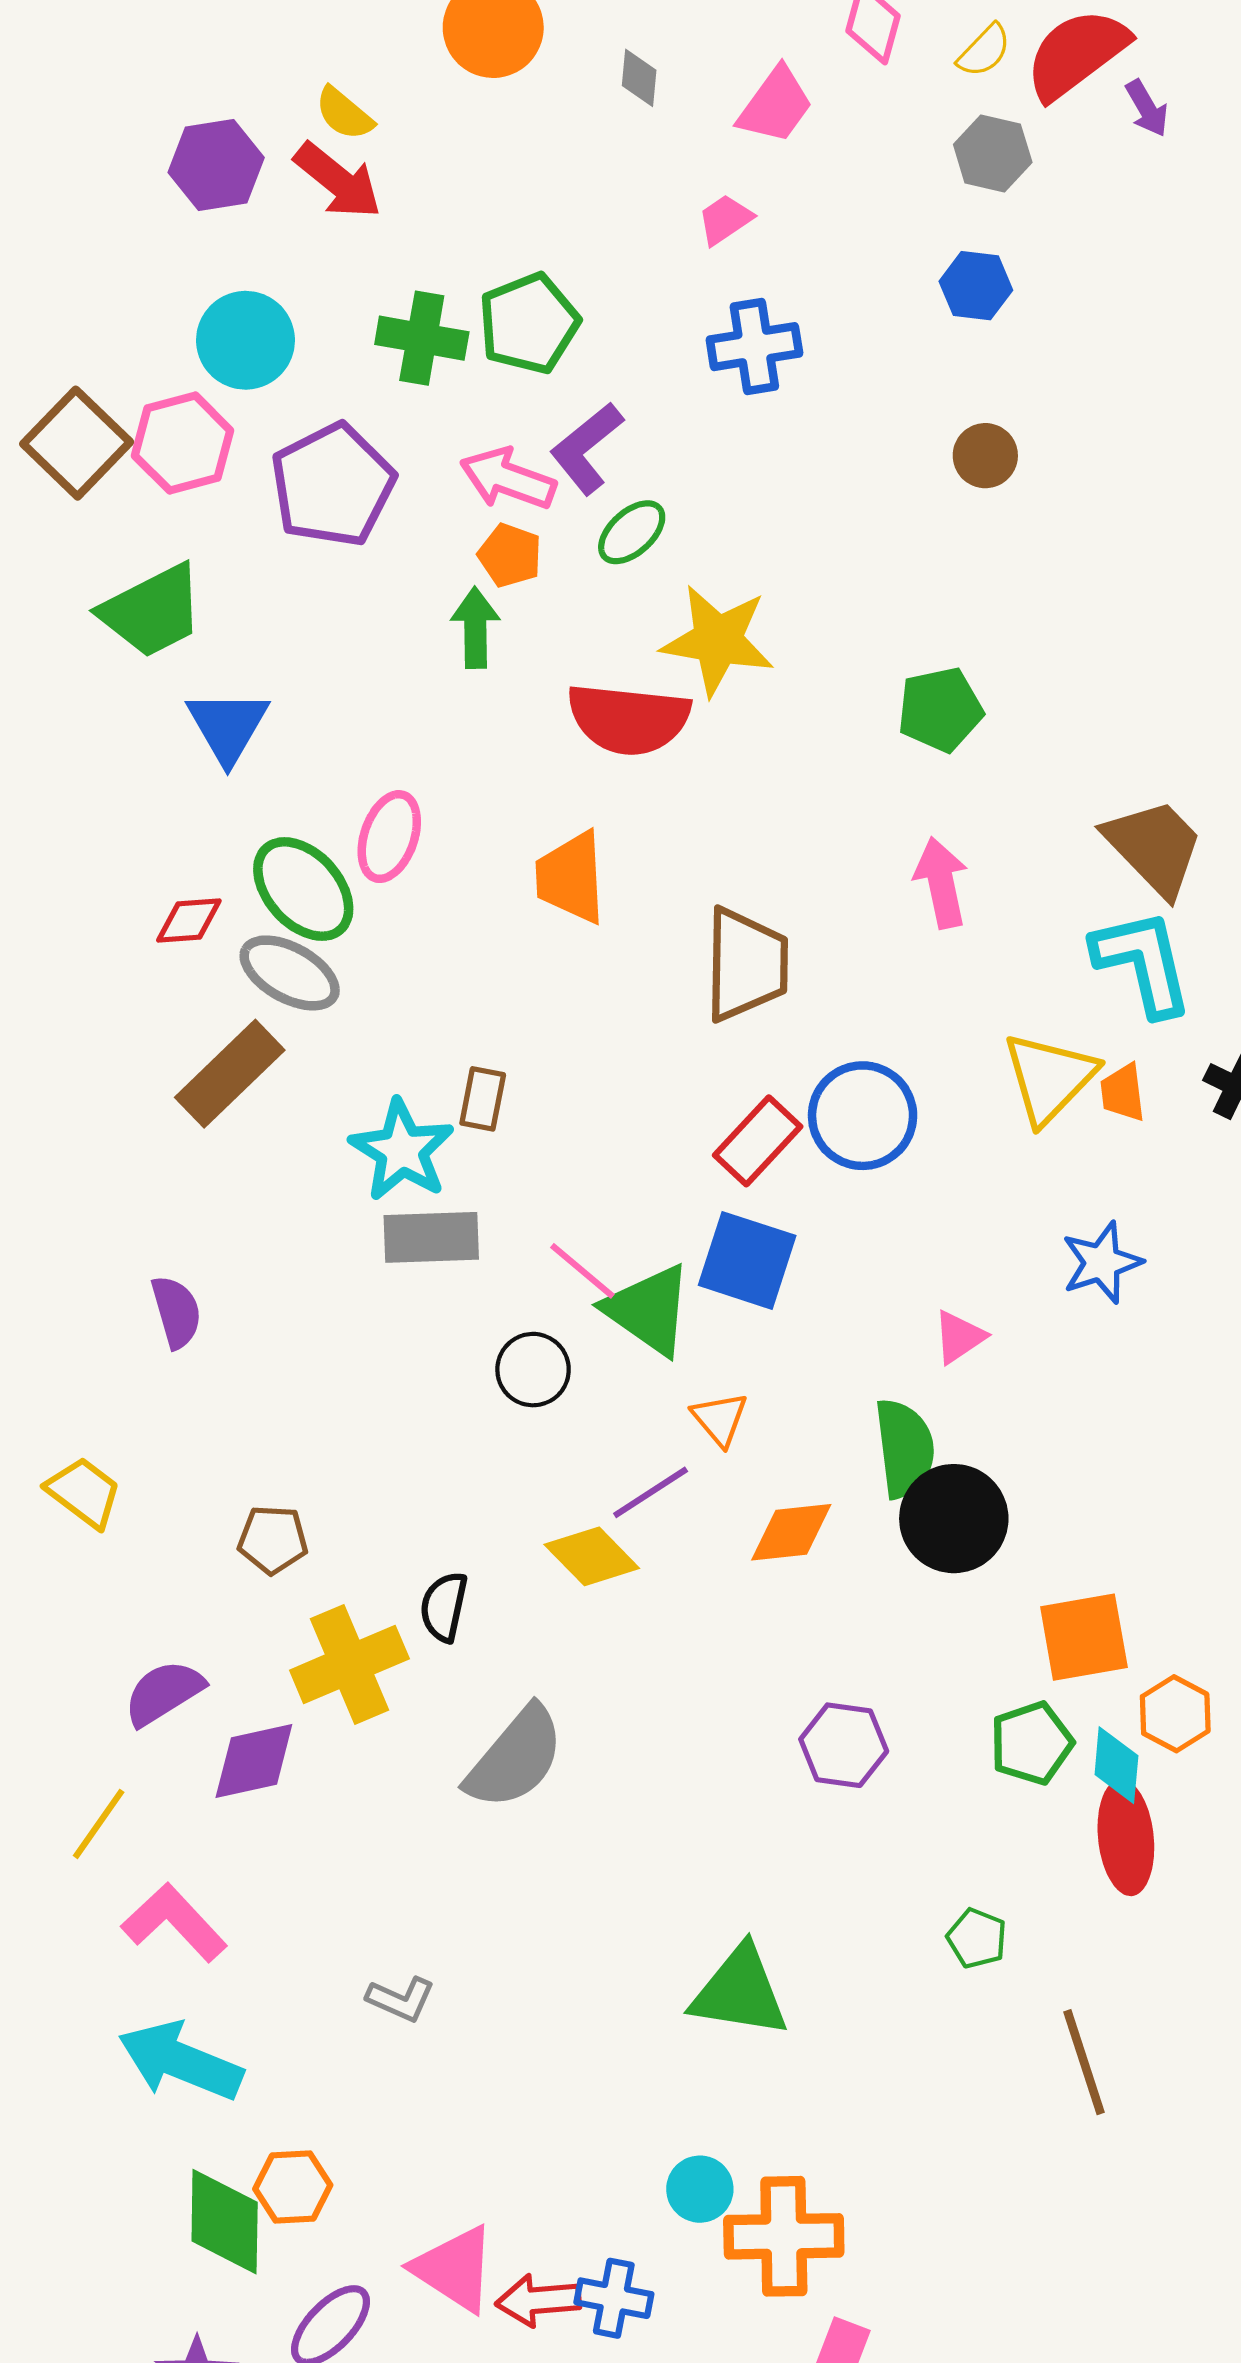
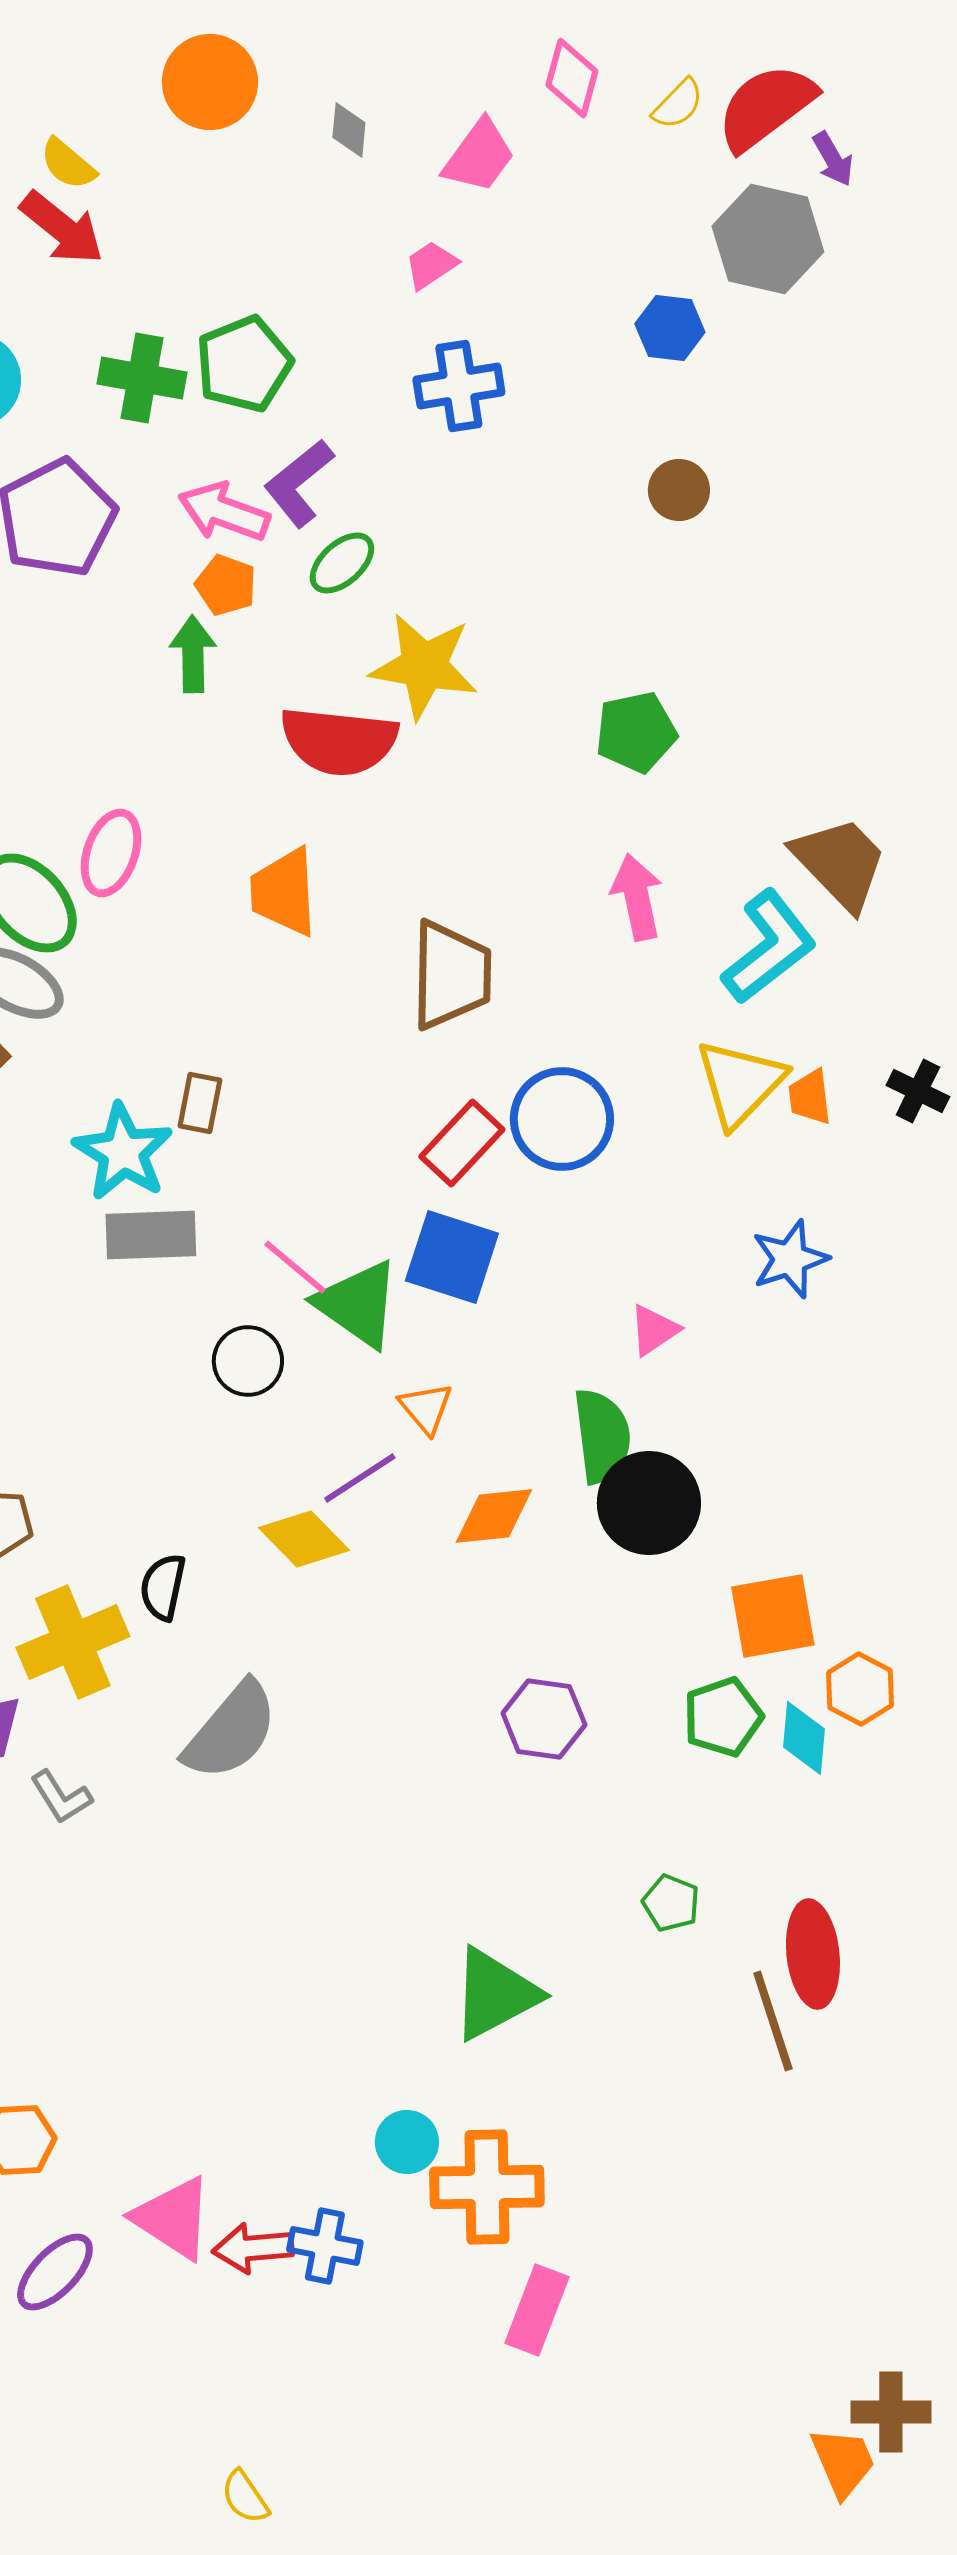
gray hexagon: (993, 153) -> (768, 239), moved, size x1.5
cyan L-shape: (1143, 962) -> (769, 947), moved, turned 65
red ellipse: (1126, 1838) -> (813, 1954), moved
green triangle: (740, 1992) -> (495, 1994), moved, turned -37
gray L-shape: (401, 1999) -> (61, 1797), moved, turned 34

